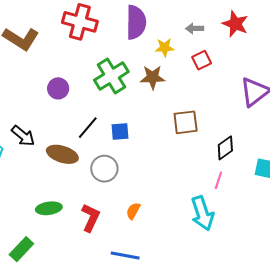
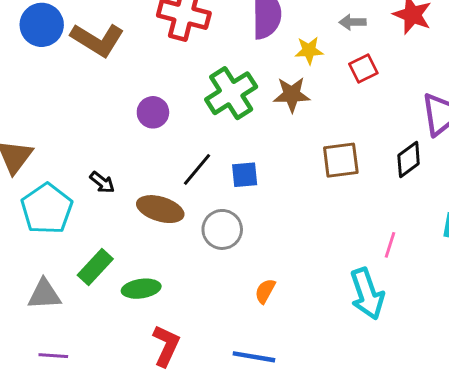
black arrow: (23, 136) -> (102, 182), size x0.7
black diamond: (225, 148) -> (409, 159), moved
red L-shape: (91, 218) -> (166, 346), moved
green rectangle: (21, 249) -> (95, 267), moved

